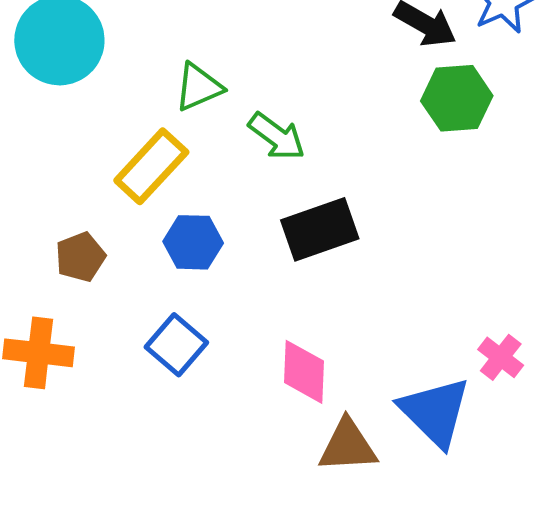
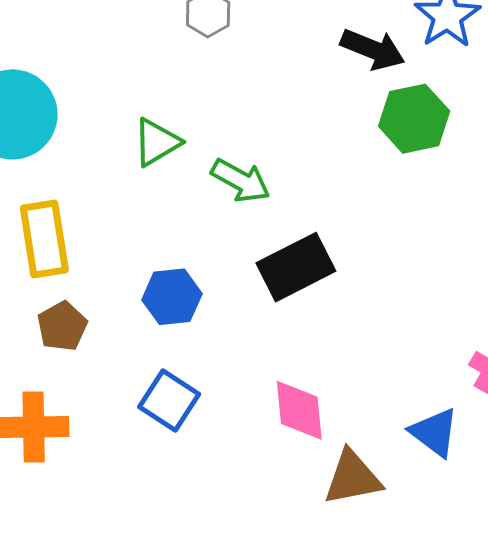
yellow rectangle: (151, 166) -> (44, 239), moved, turned -44
blue triangle: (435, 412) -> (434, 432), size x0.7

